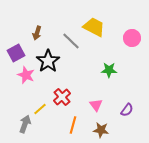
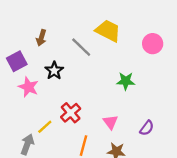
black star: (48, 61) -> (54, 71), size x0.7

